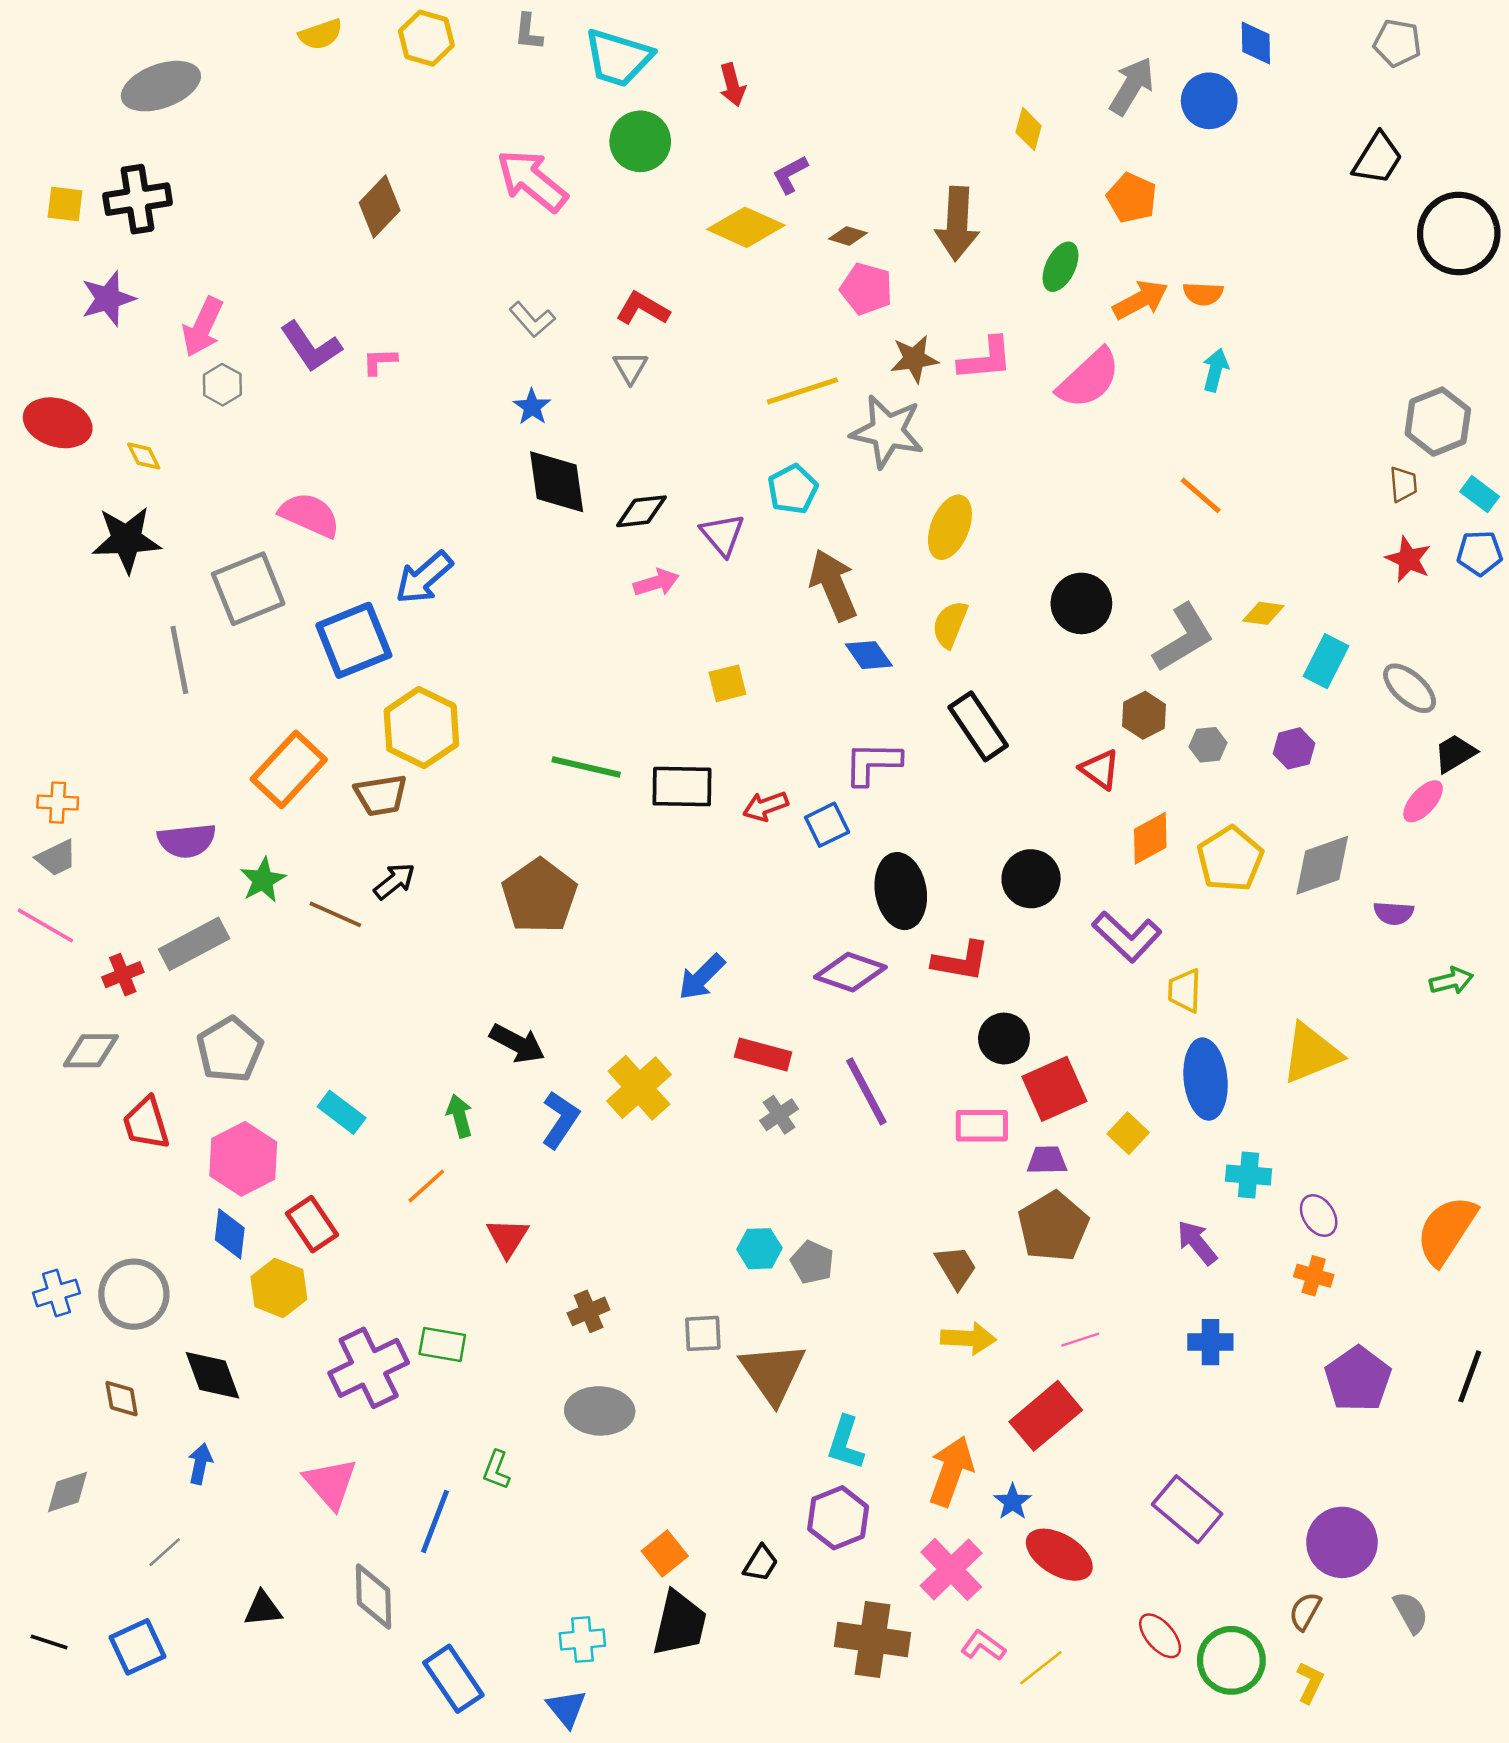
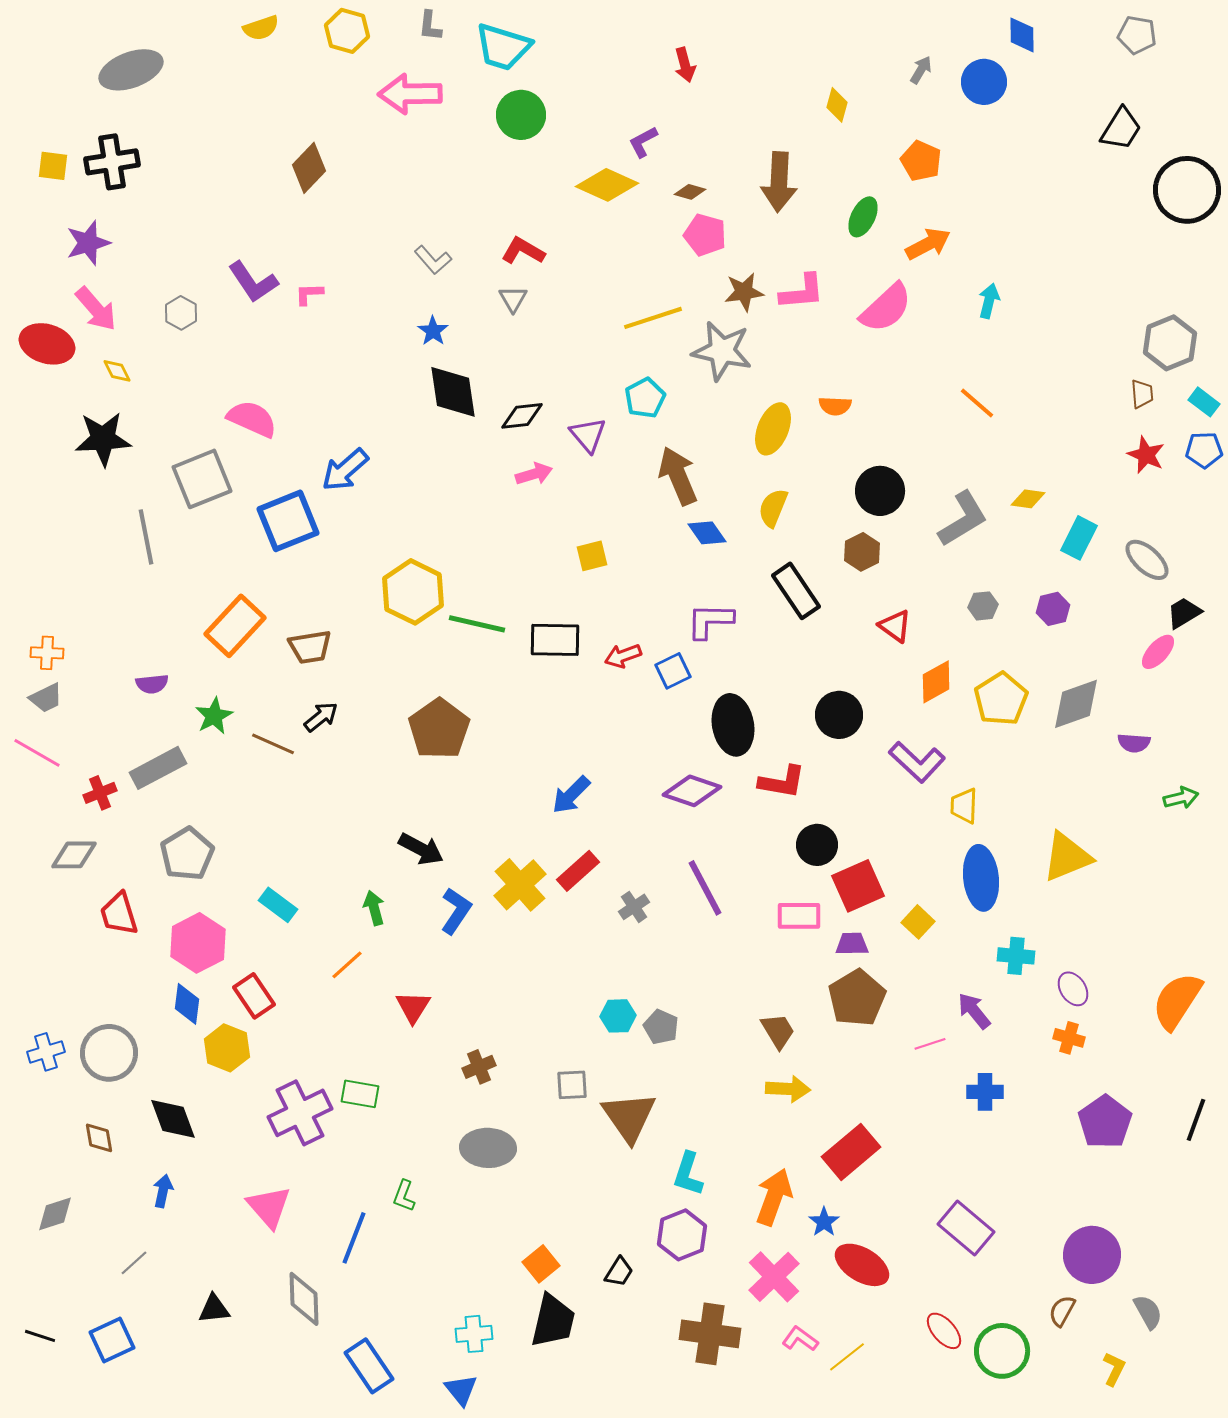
red arrow: (732, 85) -> (685, 65), moved
gray arrow: (1132, 86) -> (921, 70), size x0.6
pink arrow: (532, 181) -> (410, 94), moved, turned -40
orange semicircle: (1203, 294) -> (835, 406), moved
pink arrow: (203, 327) -> (96, 309), moved, turned -66
brown hexagon: (1144, 715) -> (862, 552), moved
yellow hexagon: (421, 728) -> (413, 592), moved
purple semicircle: (187, 841) -> (152, 684), size x0.7
red rectangle: (763, 1054) -> (578, 871), moved, turned -57
pink line: (1080, 1340) -> (930, 1044), moved
yellow L-shape: (1310, 1683) -> (1114, 1369), moved

